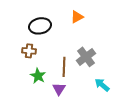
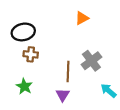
black ellipse: (40, 26) -> (23, 32), moved
green star: (38, 76) -> (24, 86), moved

